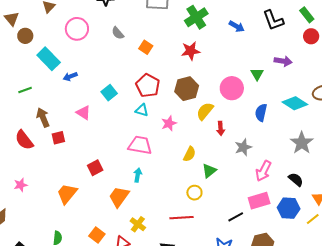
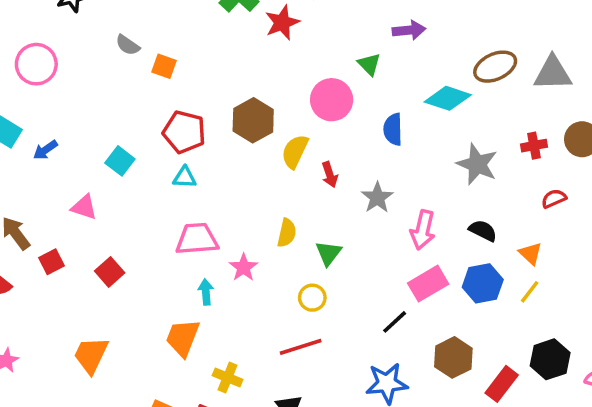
gray semicircle: (118, 33) -> (128, 45), moved
red star: (191, 51) -> (282, 23), moved
pink star: (169, 123) -> (244, 267), moved
red square: (95, 168) -> (110, 272), moved

